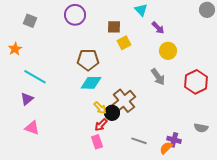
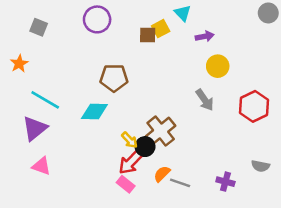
purple arrow: (158, 28) -> (205, 36), turned -56
yellow square: (124, 43) -> (161, 29), moved
cyan diamond: (91, 83) -> (94, 112), moved
purple triangle: (27, 99) -> (35, 128), size x1.5
red arrow: (101, 125) -> (131, 162), size x1.5
pink rectangle: (97, 142) -> (126, 184), turned -32
orange semicircle: (166, 148) -> (162, 174), moved

